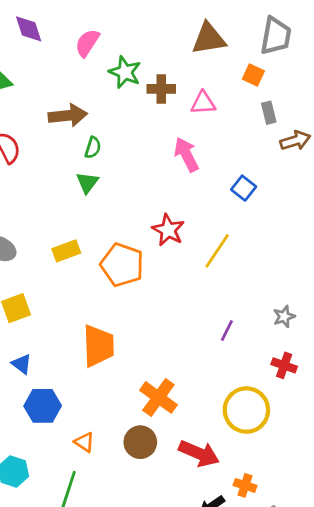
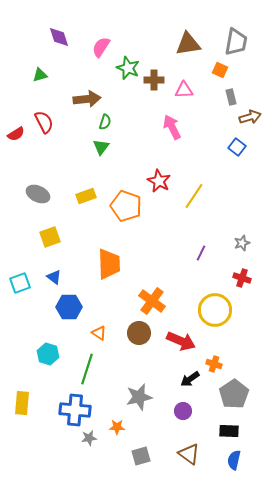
blue square: (244, 188) -> (237, 147), moved

